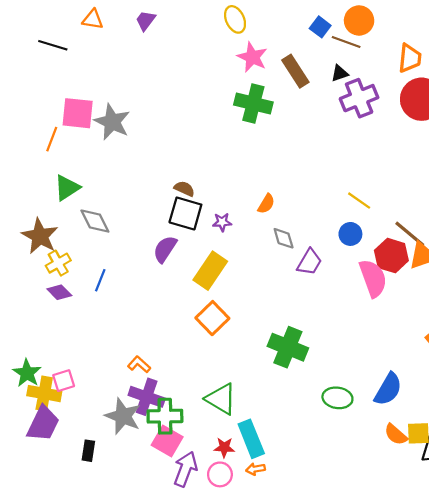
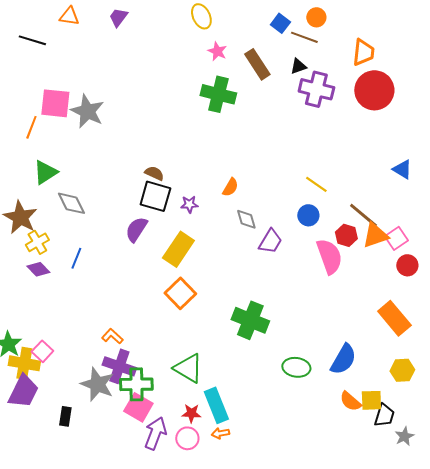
orange circle: (359, 20) -> (316, 17), size x0.7
pink star: (252, 57) -> (217, 51), size x0.7
purple cross: (359, 98) -> (316, 89), turned 36
red hexagon: (391, 256) -> (346, 235), size x0.7
pink square: (64, 381) -> (42, 351), turned -30

